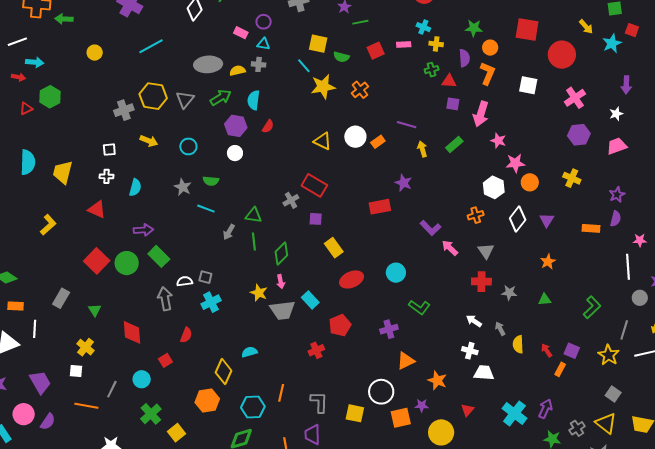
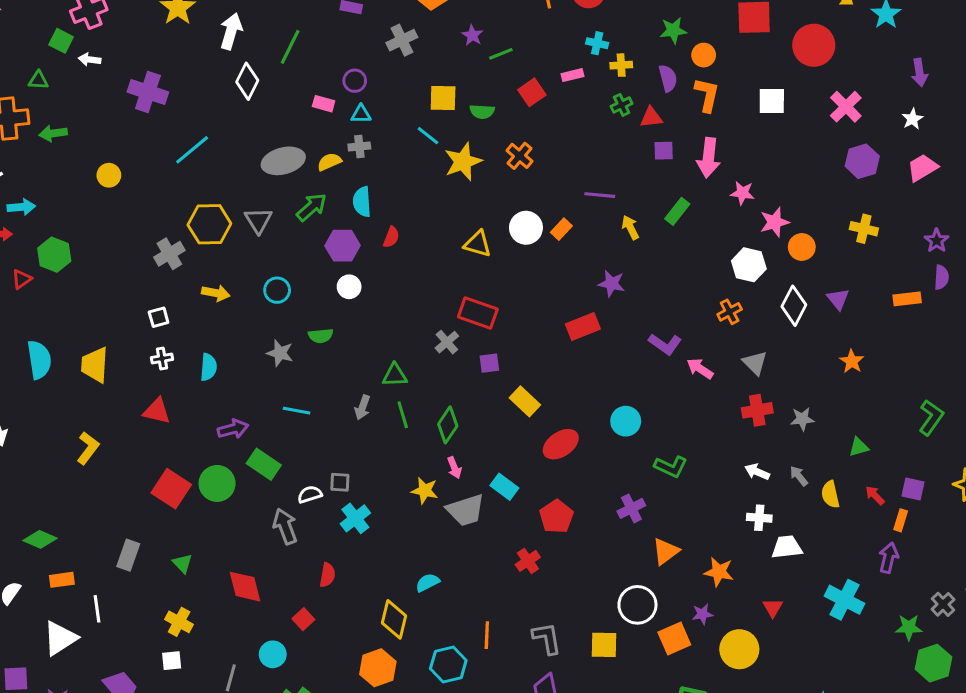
cyan line: (206, 209) -> (297, 411), moved
green triangle: (545, 300) -> (859, 447), moved
purple arrow: (545, 409) -> (889, 558), moved

